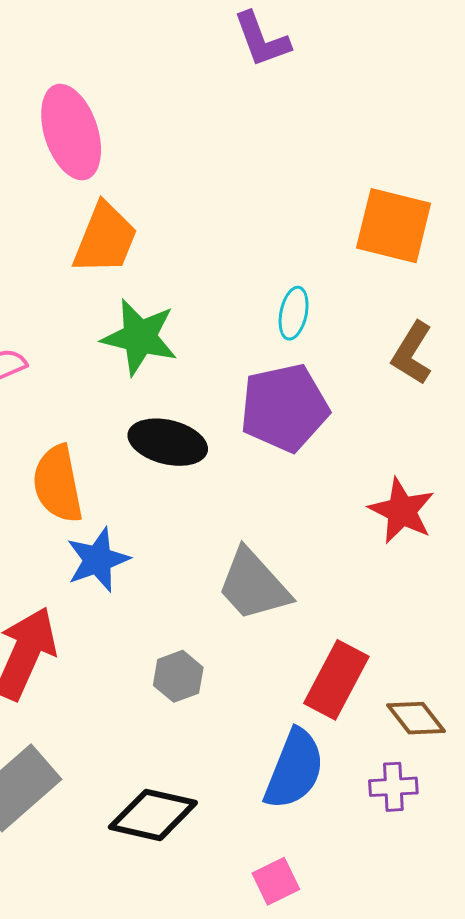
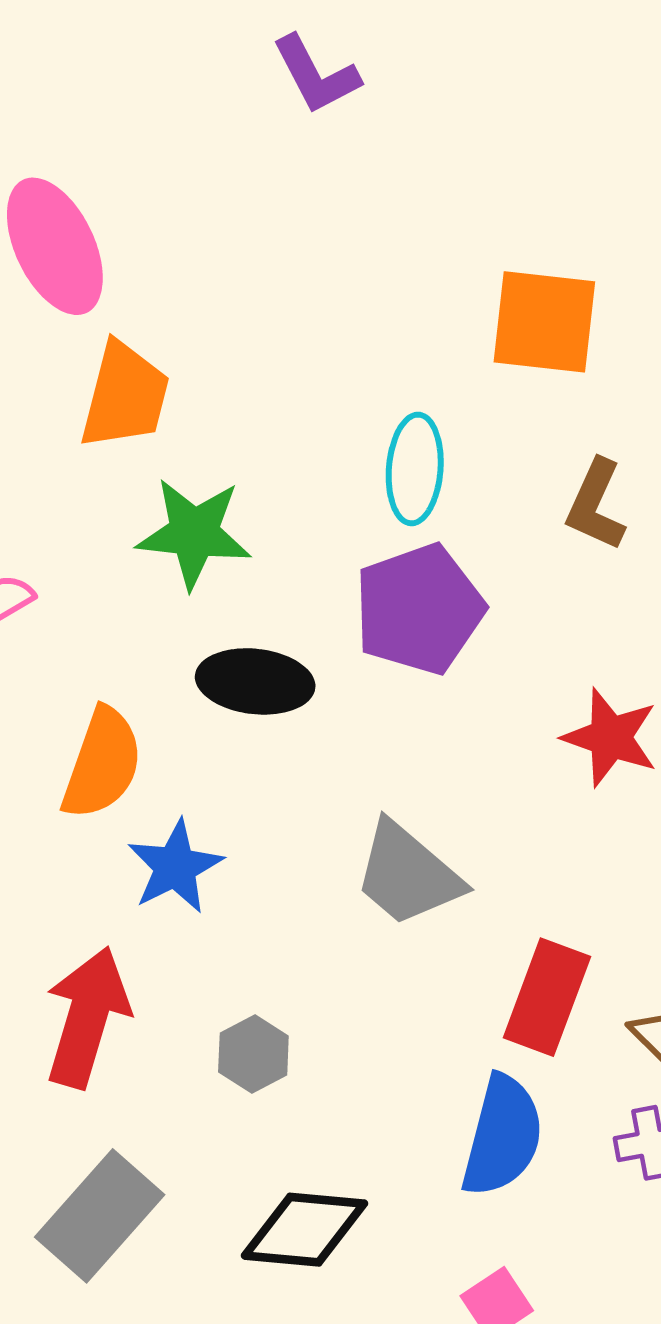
cyan ellipse: (294, 313) -> (415, 469), size x1.4
orange semicircle: (58, 484) -> (102, 764), turned -142
gray hexagon: (178, 676) -> (253, 1054), moved

